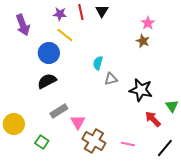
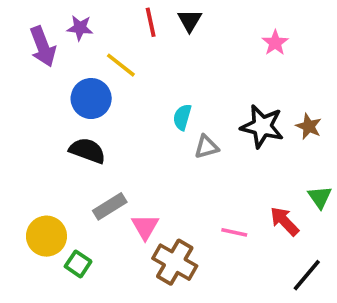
purple star: (60, 14) -> (80, 28), moved
brown star: (143, 41) -> (309, 126), moved
black semicircle: (47, 81) -> (87, 151), turned 48
black star: (141, 90) -> (262, 126), moved
yellow circle: (14, 124) -> (46, 236), moved
pink line: (128, 144) -> (234, 232), moved

